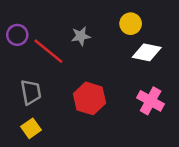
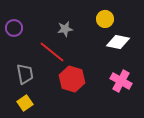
red line: (48, 51) -> (52, 52), moved

